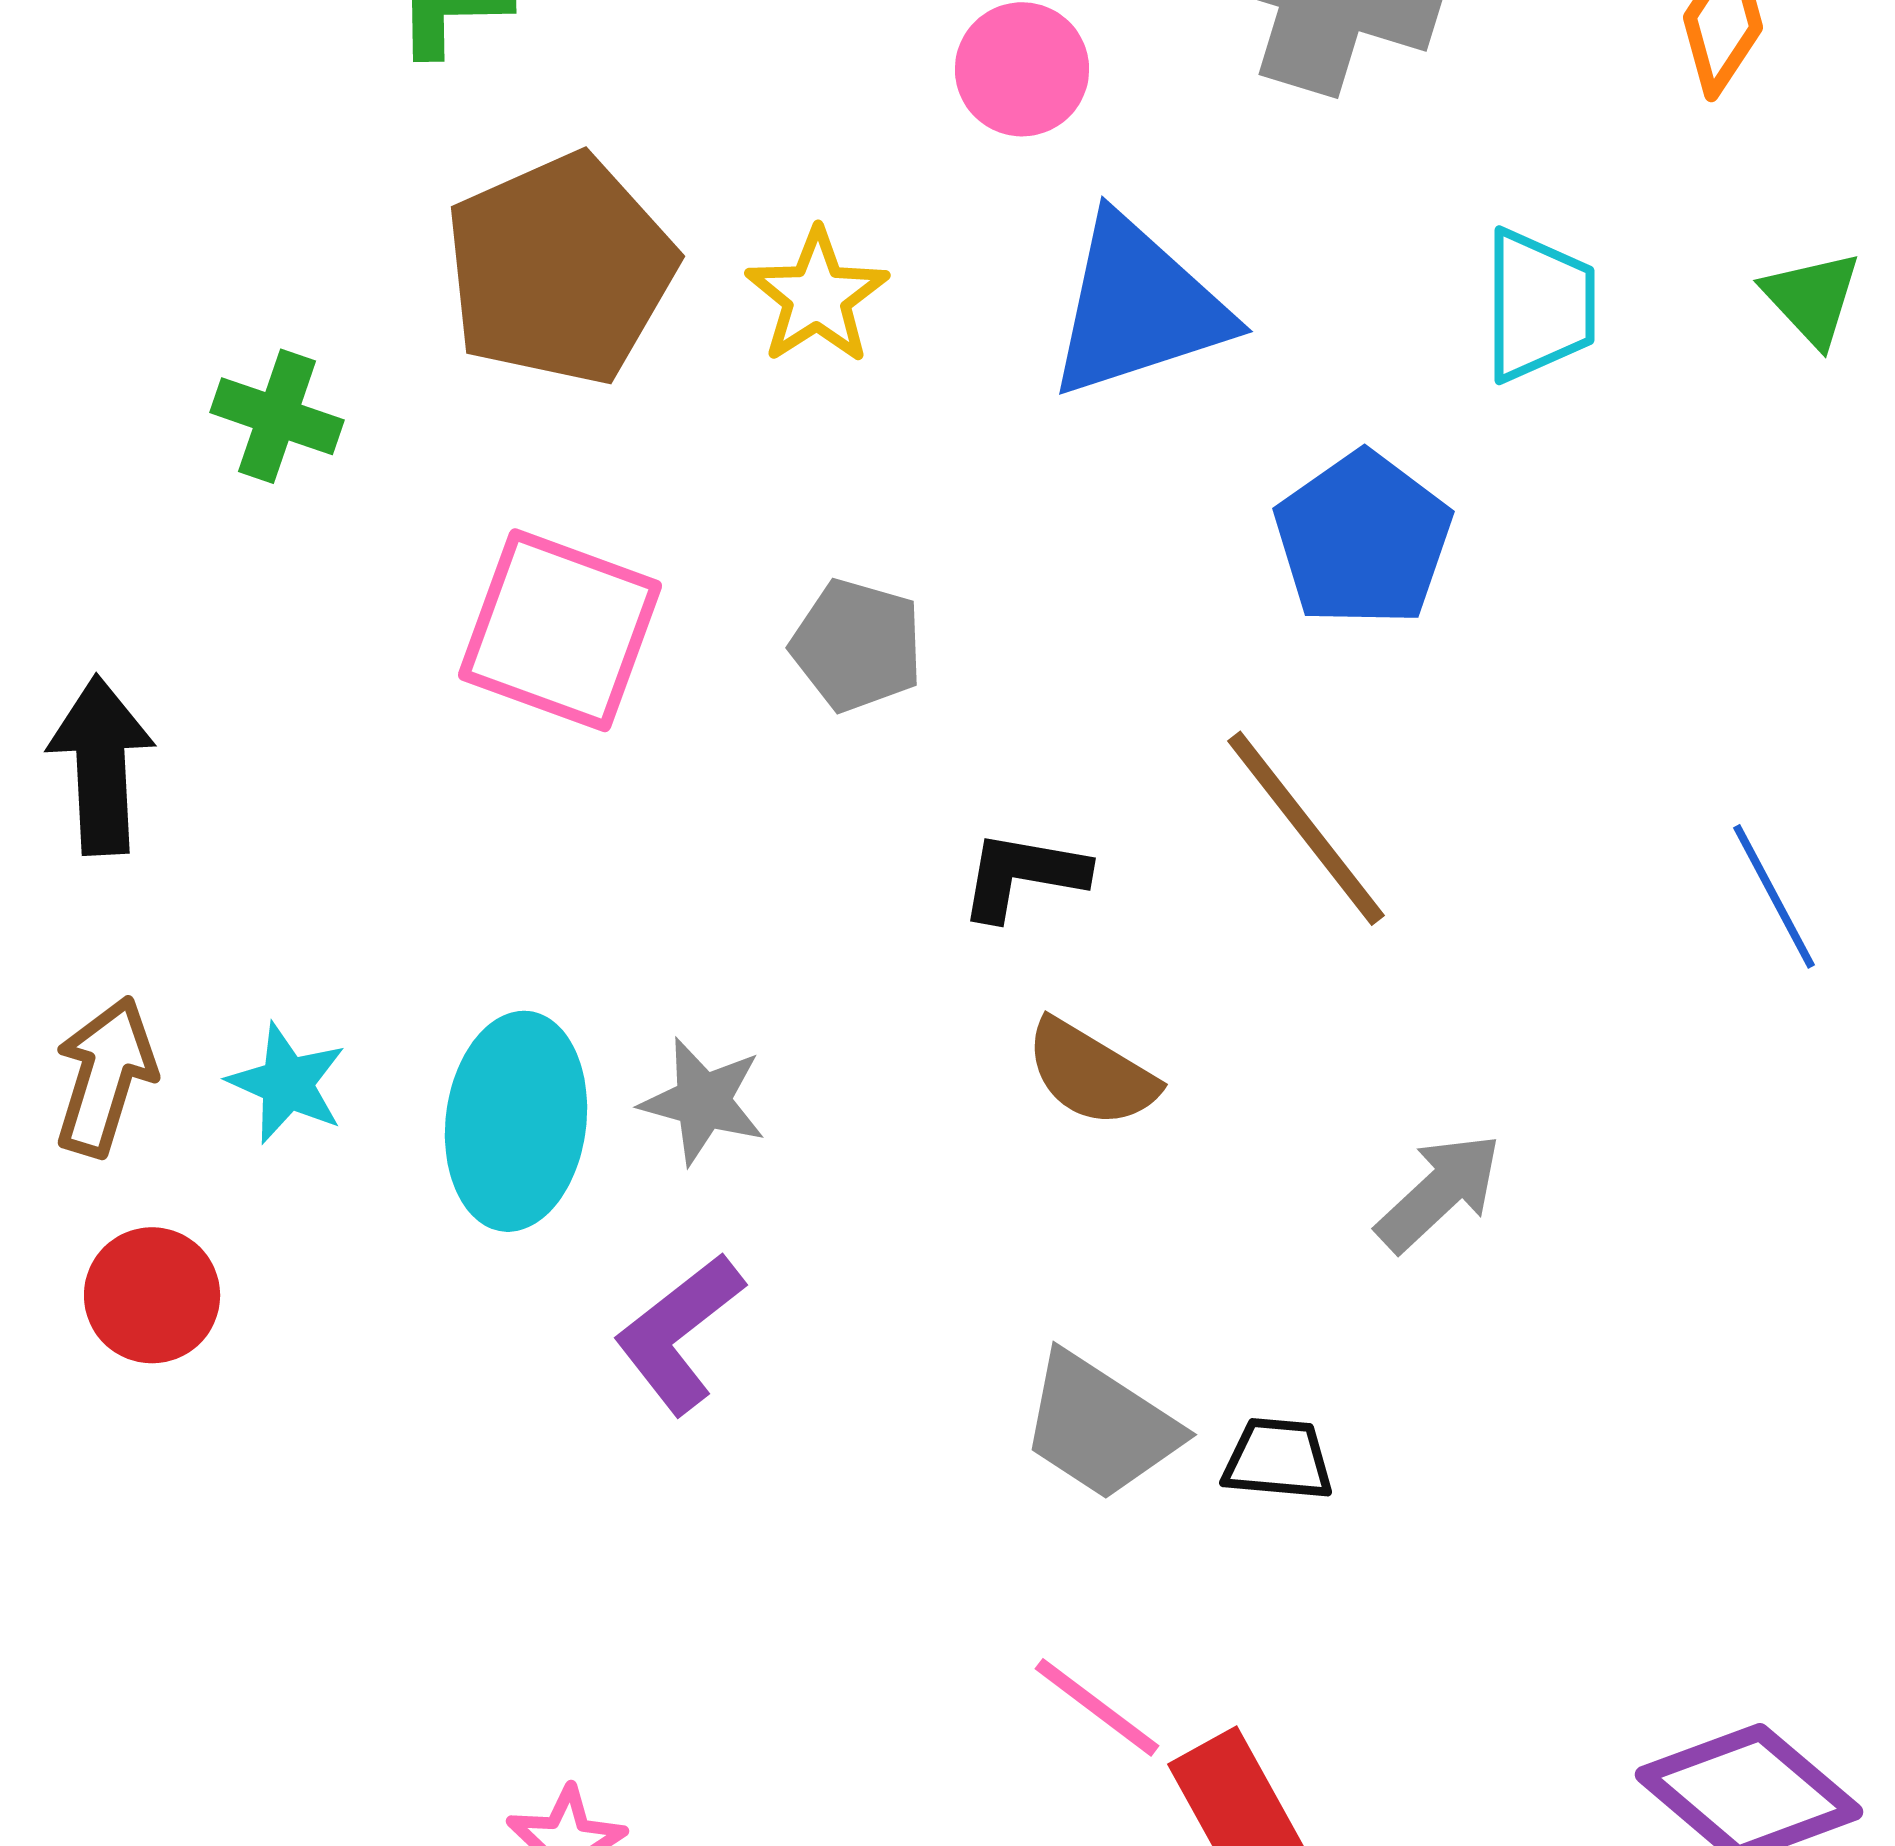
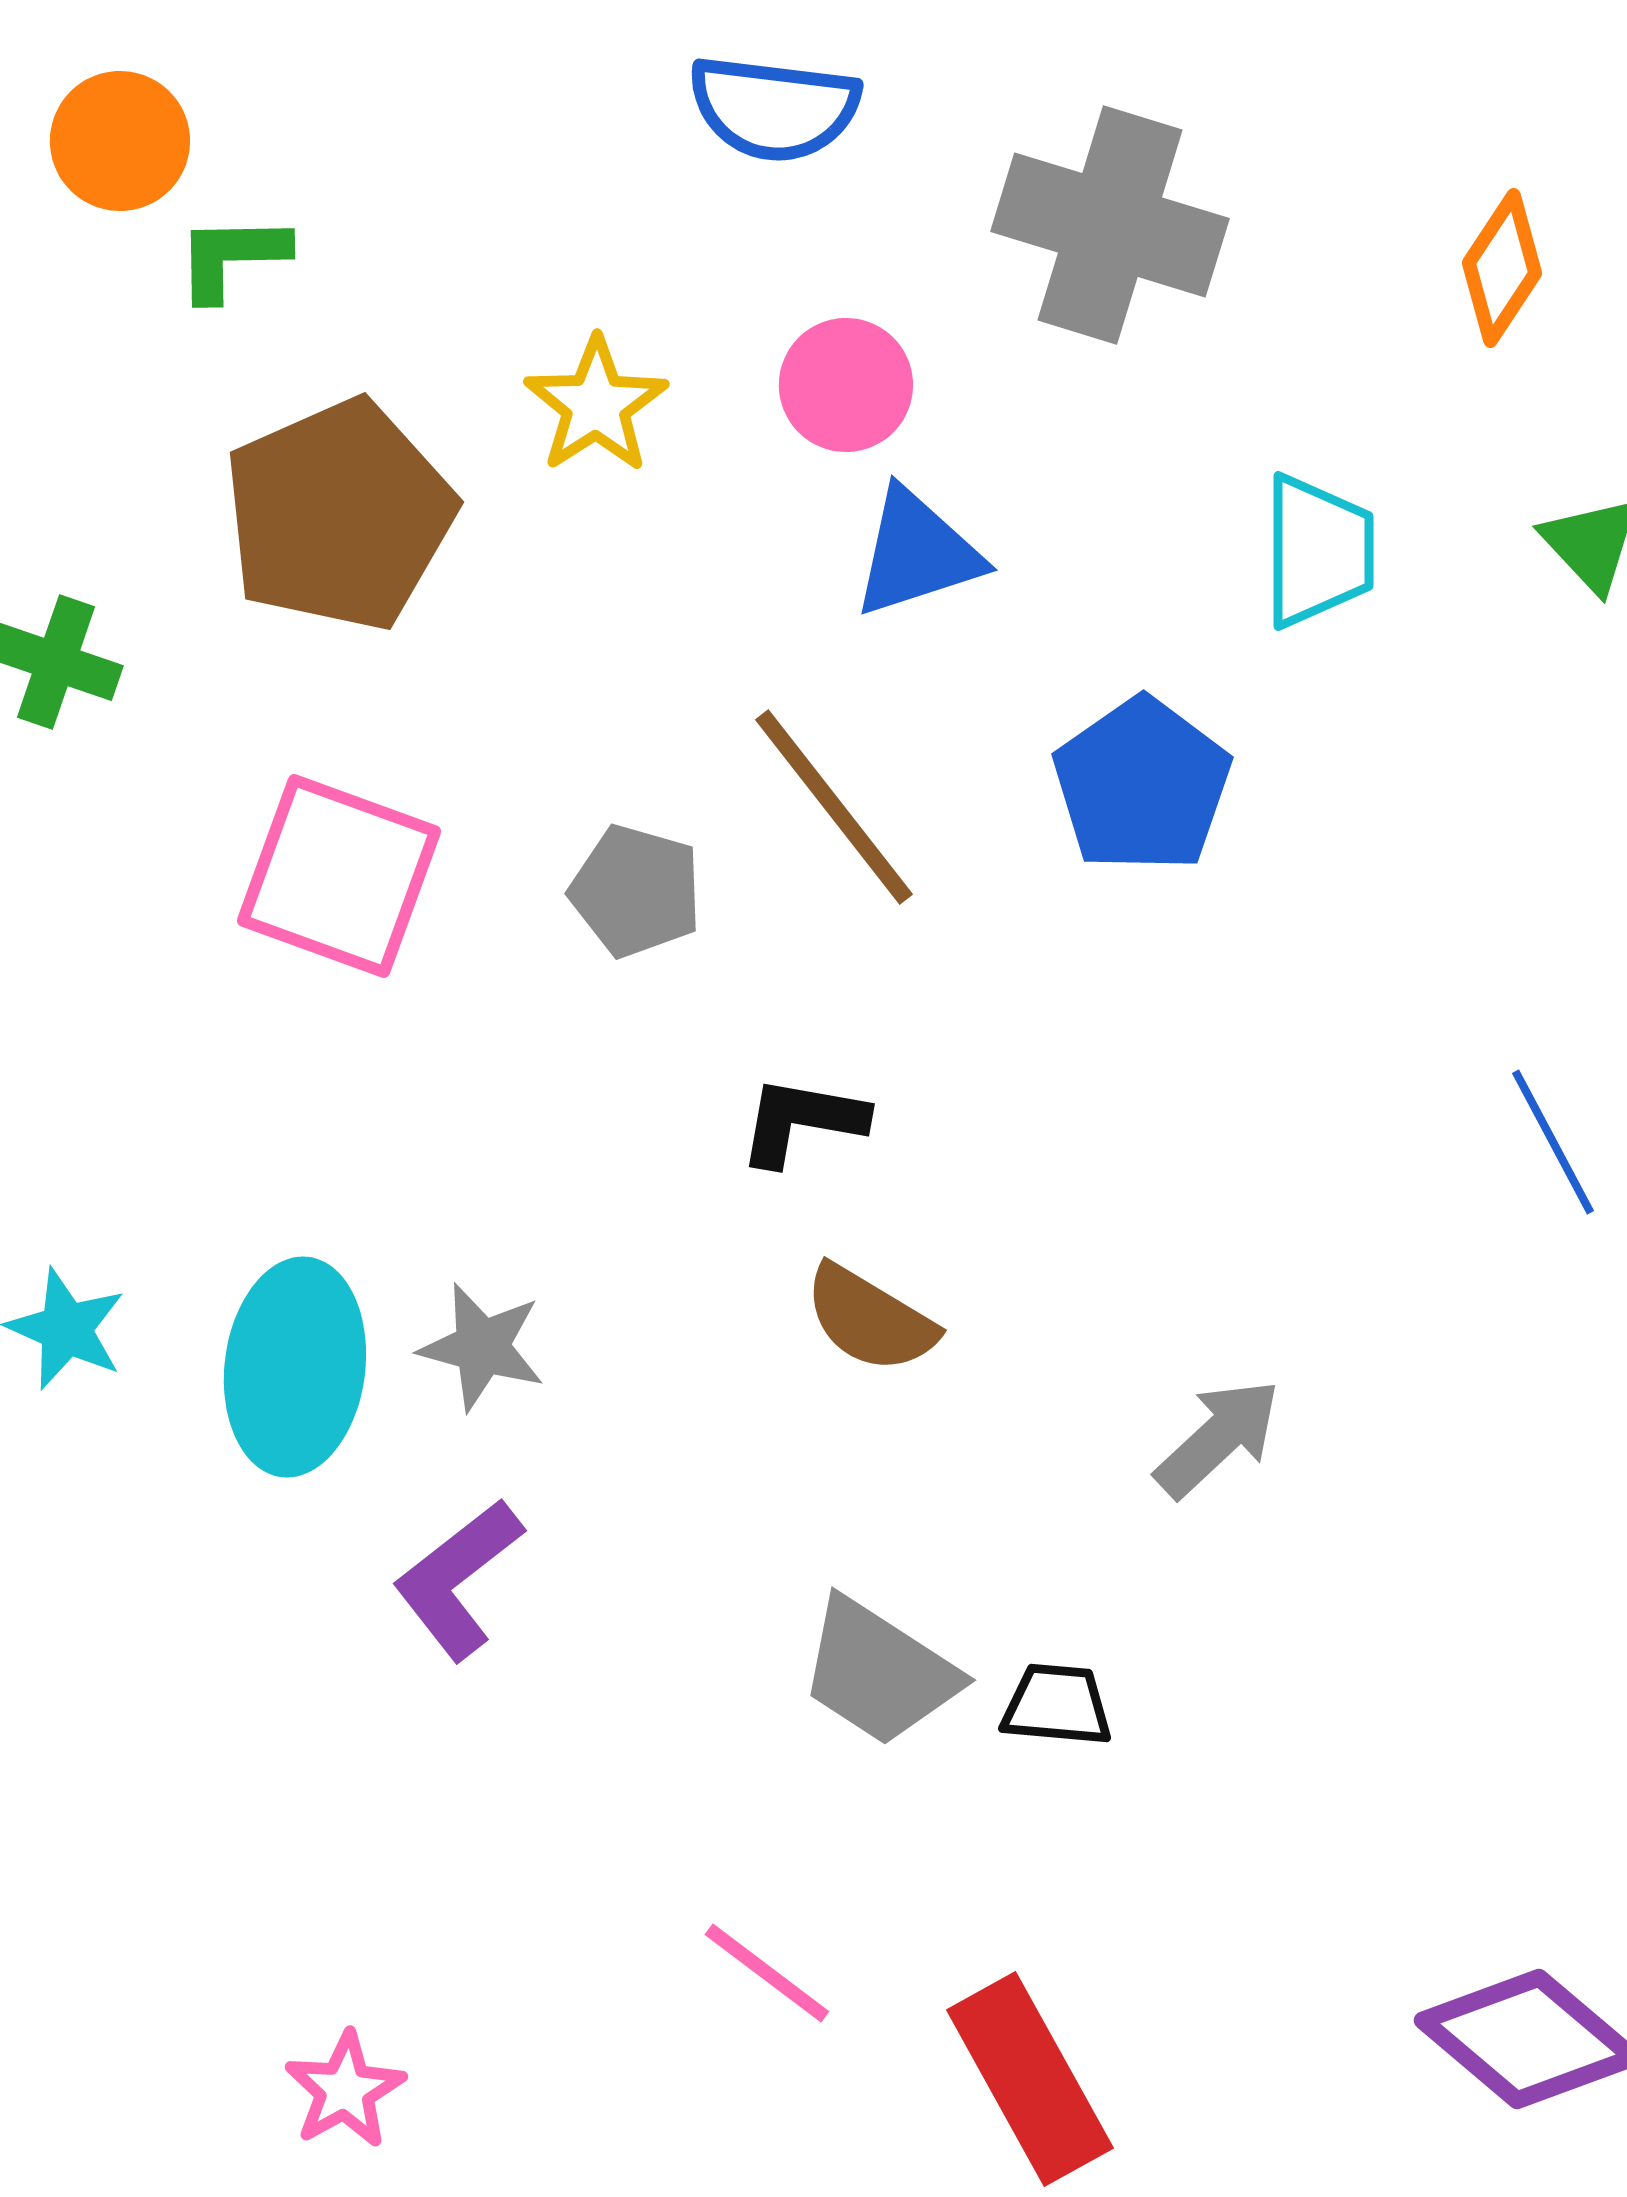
pink circle: (1022, 69) -> (846, 385), moved
yellow star: (817, 296) -> (596, 405), moved
blue triangle: (1138, 307) -> (917, 553), size x0.7
brown line: (1306, 828) -> (834, 807), moved
pink line: (1097, 1707) -> (767, 1973), moved

